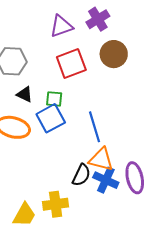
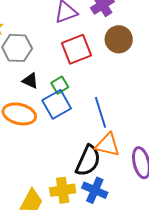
green square: (54, 99) -> (60, 85), turned -36
black semicircle: (81, 175) -> (88, 161), size x1.4
blue cross: (106, 180) -> (95, 190), moved

